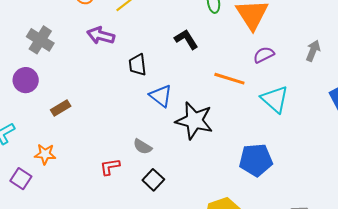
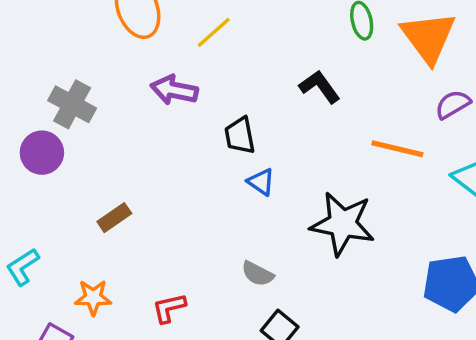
purple circle: (26, 80) -> (42, 153), moved
blue triangle: (161, 96) -> (261, 182), moved, size x0.7
red L-shape: (110, 167) -> (169, 308), moved

